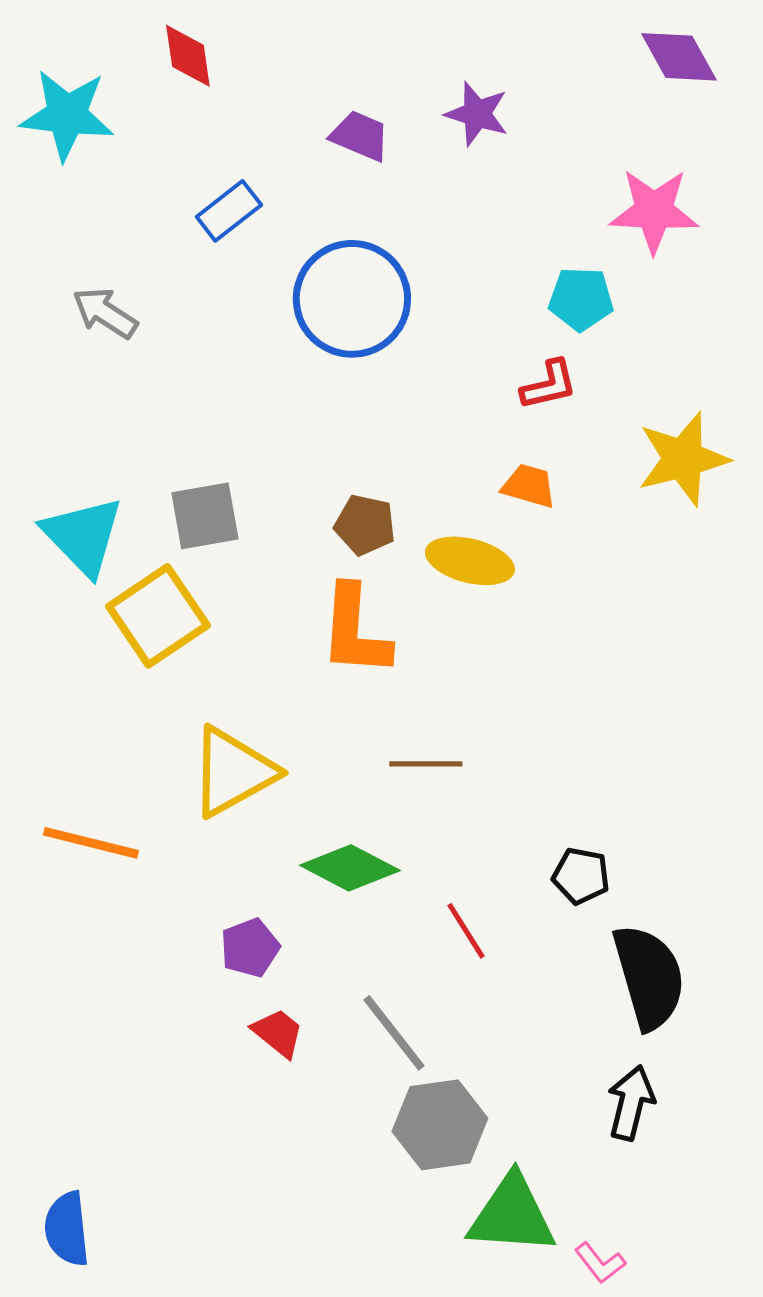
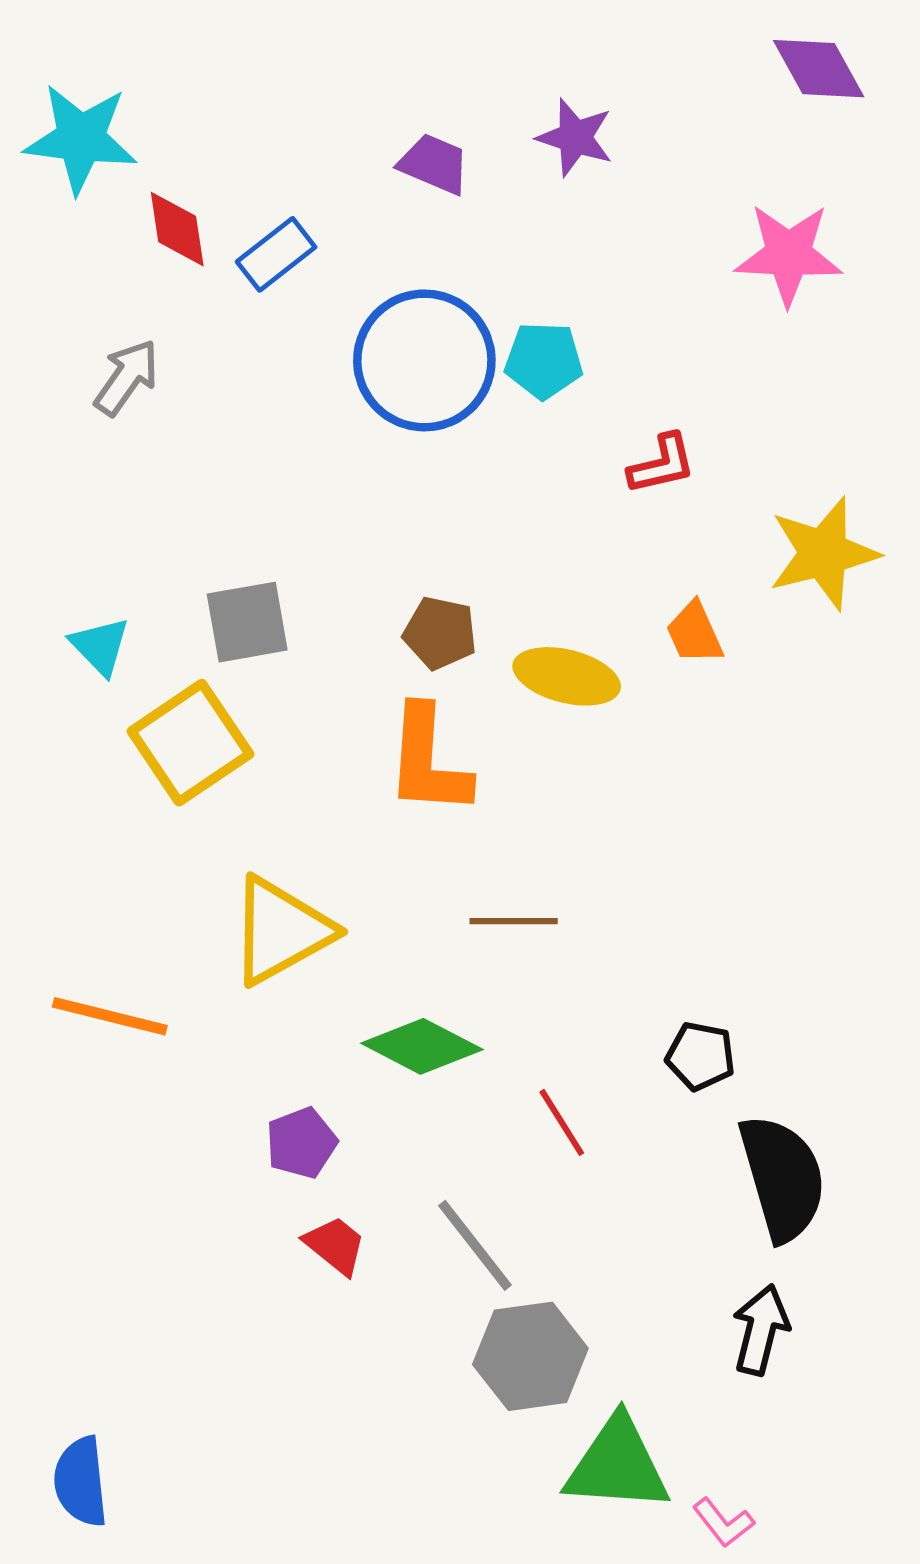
red diamond: (188, 56) -> (177, 229), moved
cyan pentagon: (581, 299) -> (544, 360), moved
gray arrow: (105, 313) -> (127, 377), turned 92
orange trapezoid: (529, 486) -> (694, 633), moved, turned -130
cyan triangle: (83, 536) -> (100, 646), size x0.6

